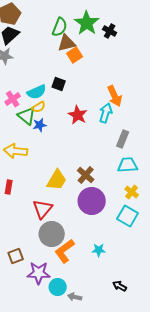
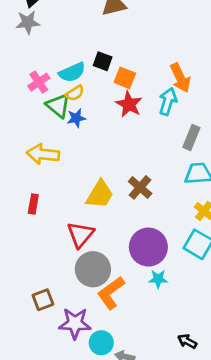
orange square: (75, 55) -> (125, 78), moved, turned -35
purple circle: (92, 201) -> (148, 247), moved
cyan star: (99, 250) -> (158, 279), moved

